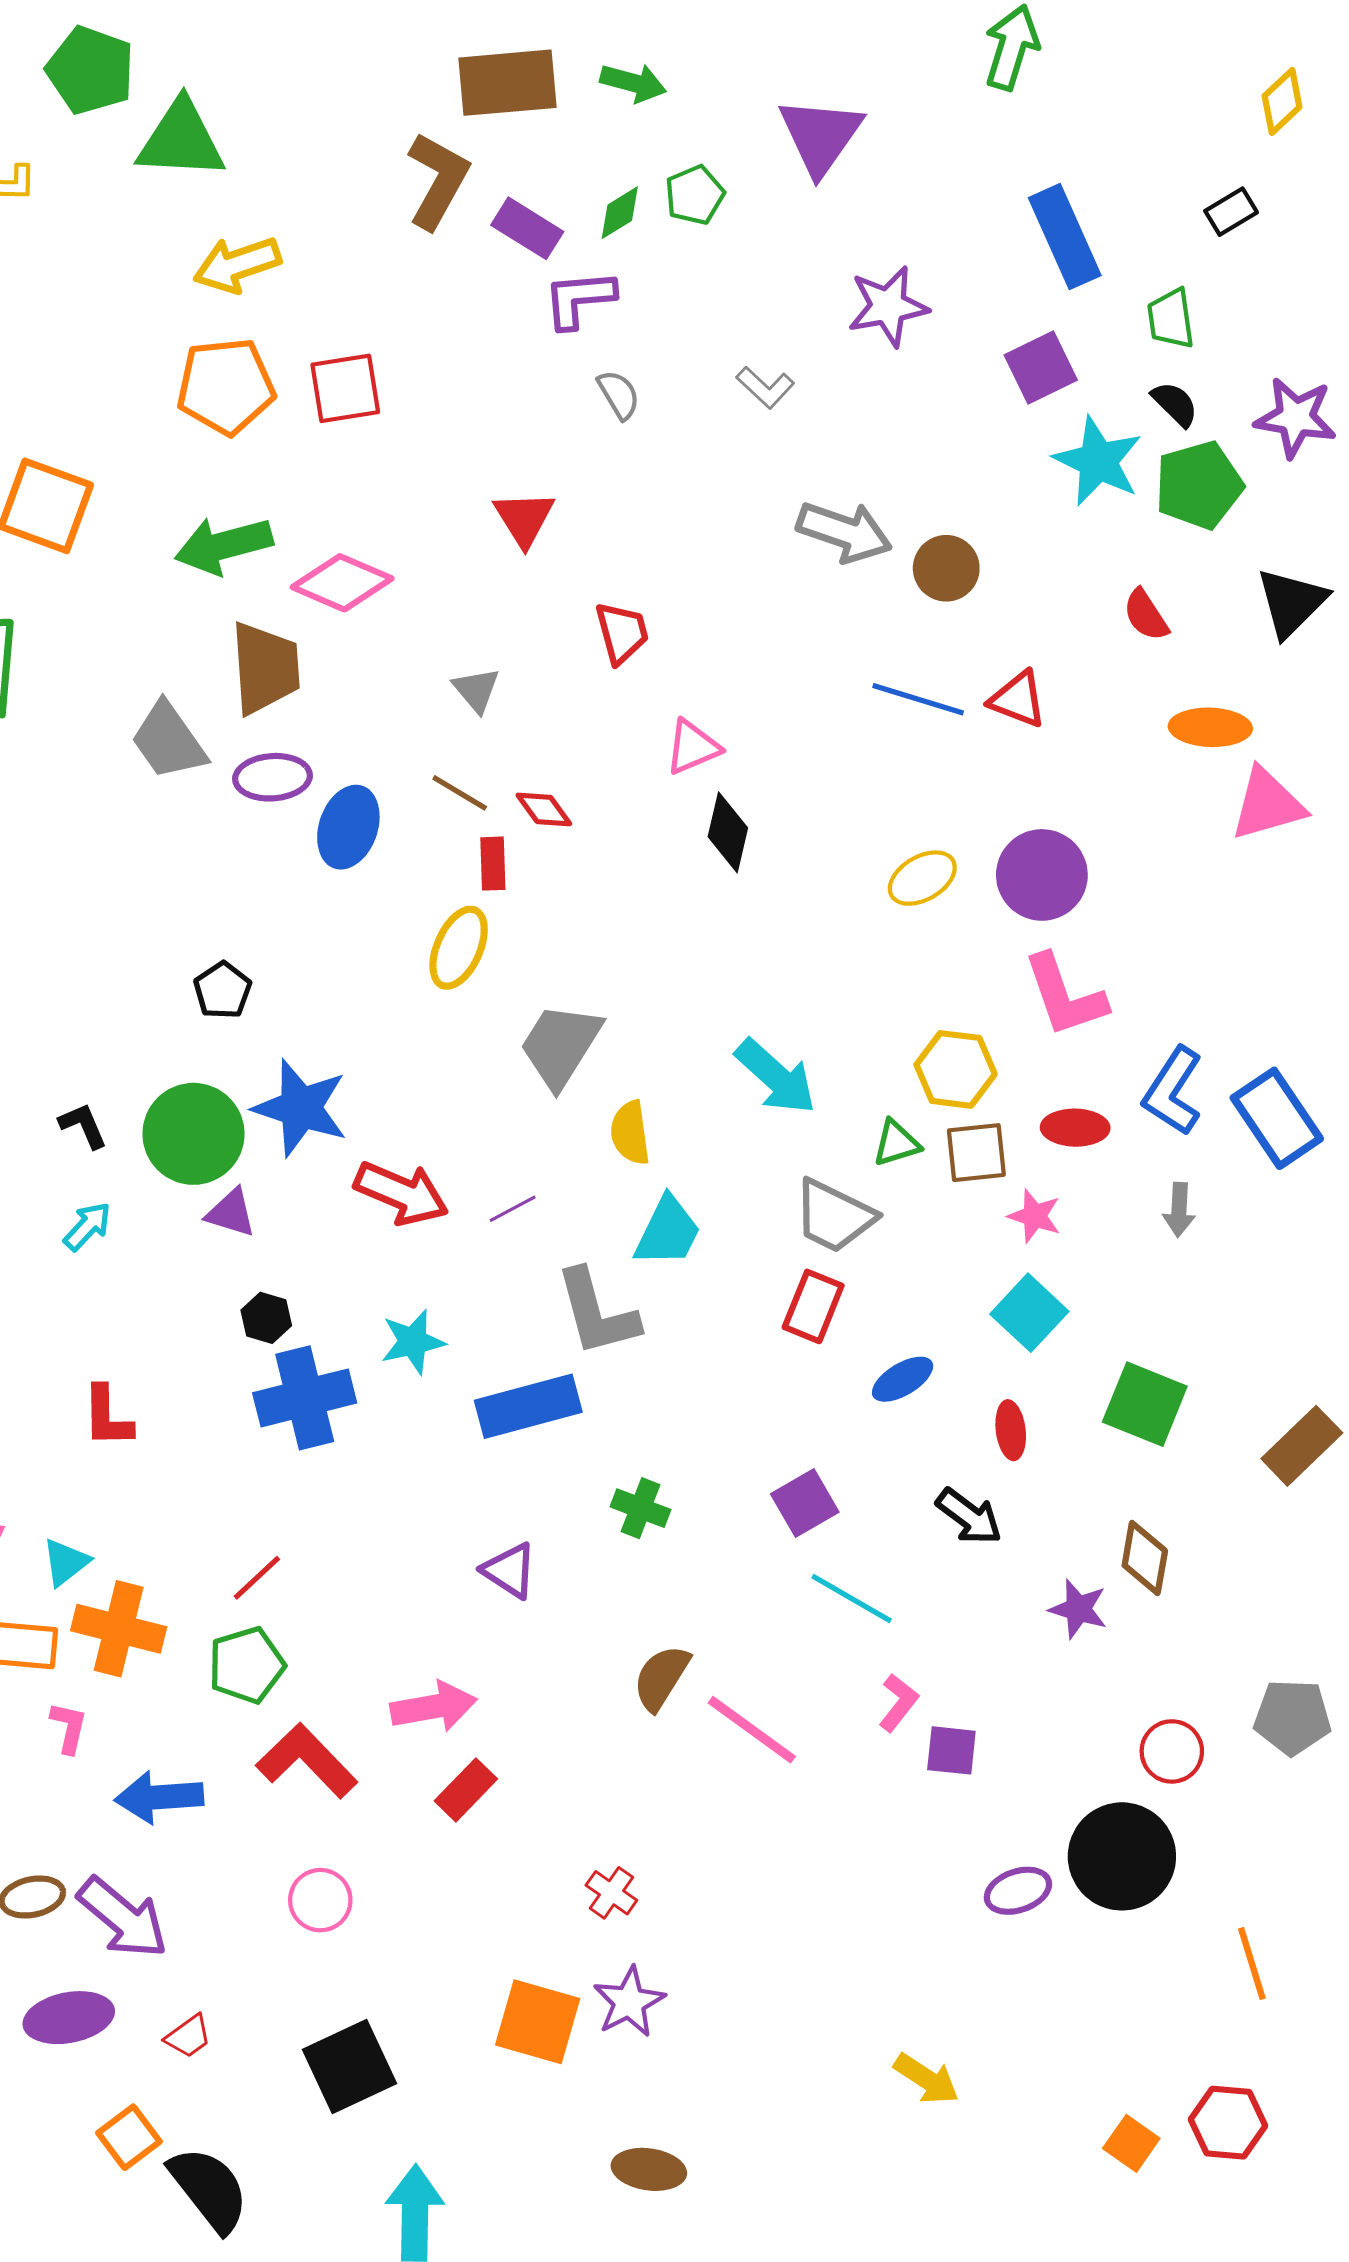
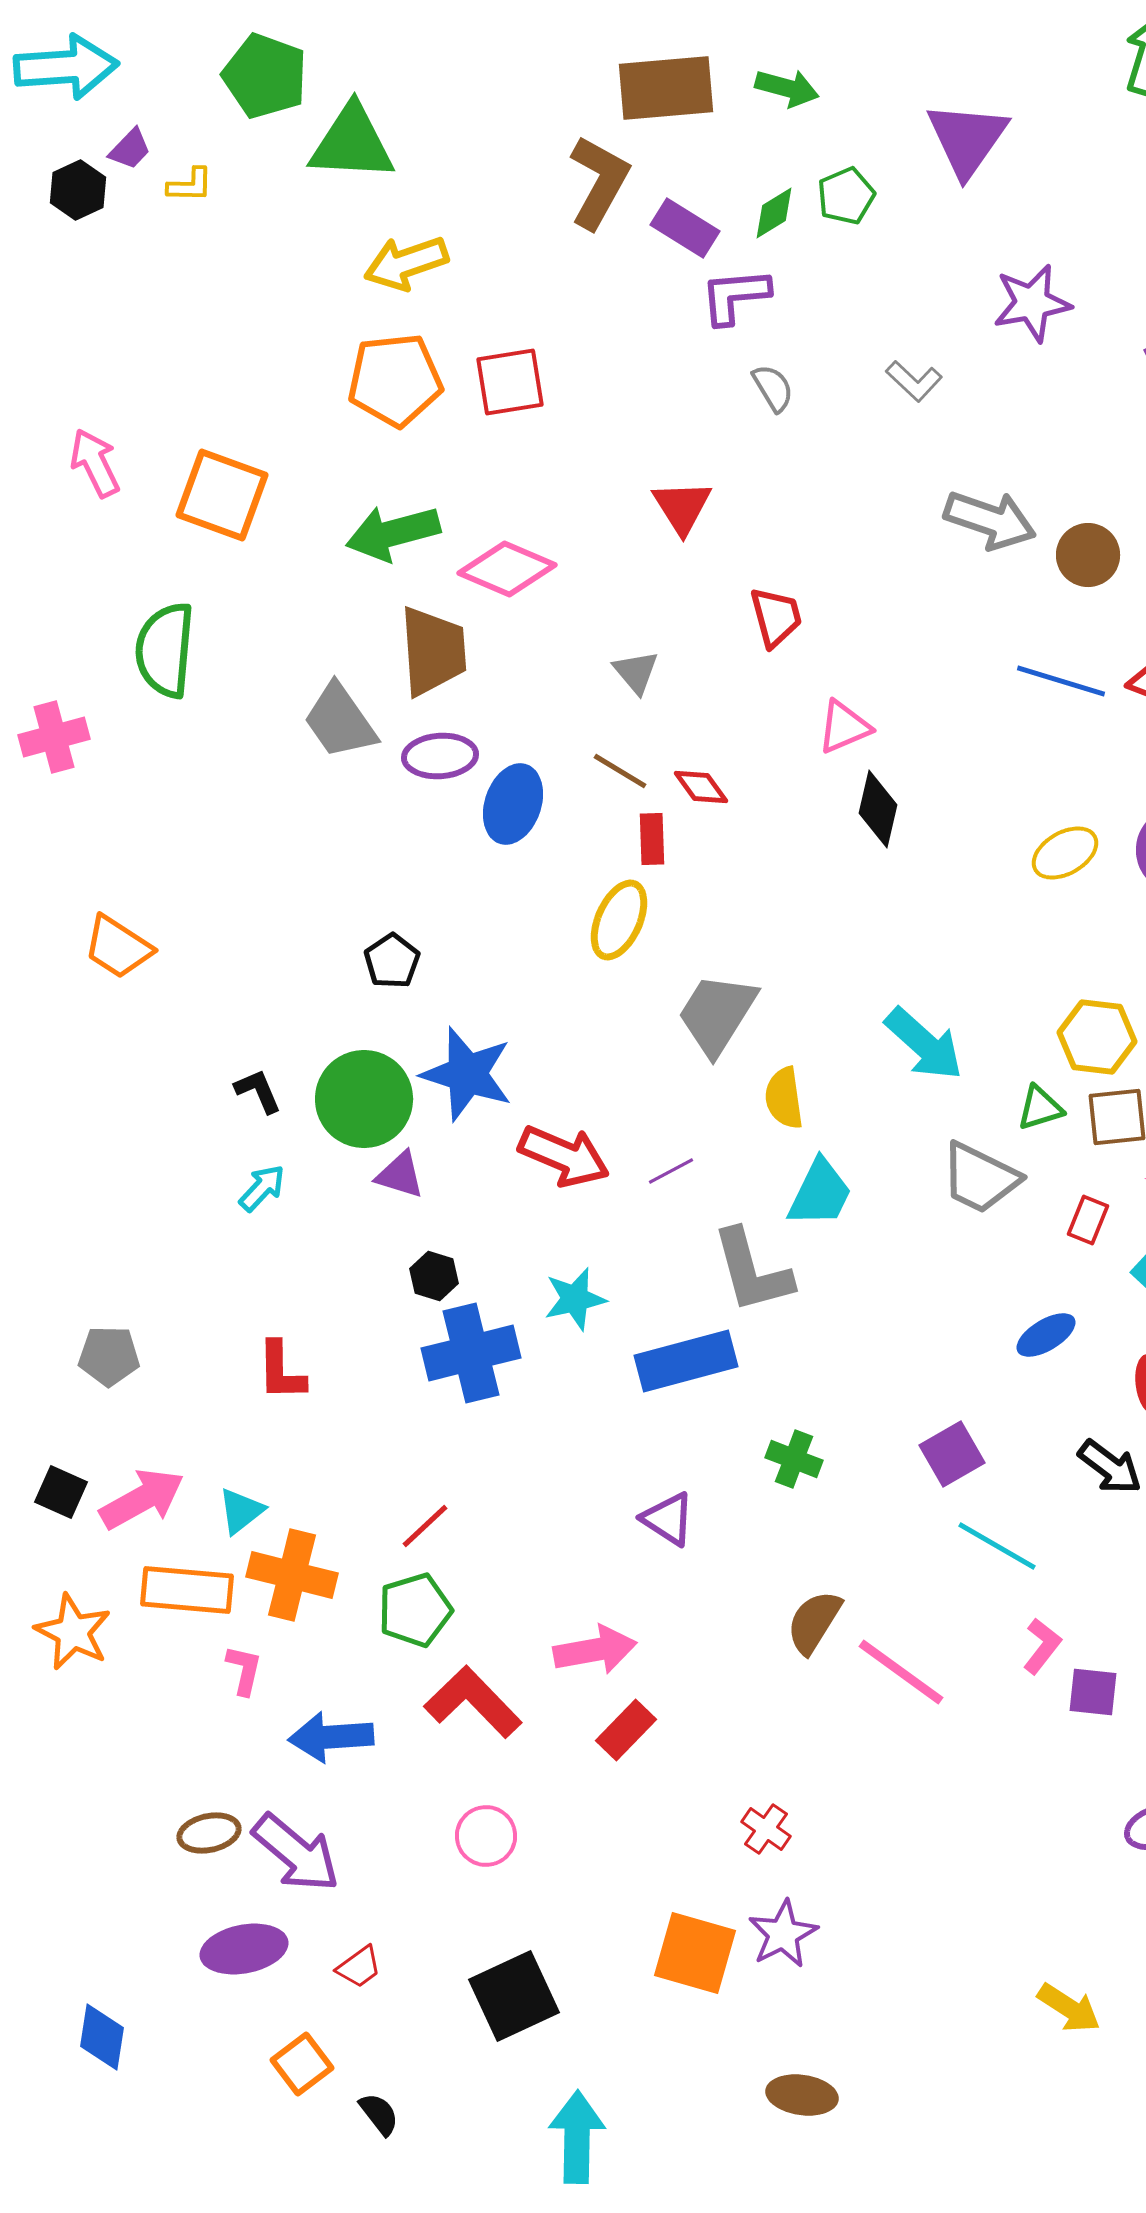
red rectangle: (813, 1306) -> (1088, 1220), moved, size x0.7
black semicircle: (209, 2189) -> (379, 2114), size x0.5

